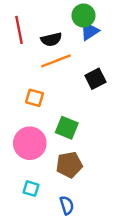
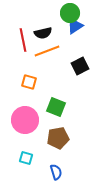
red line: (19, 30) -> (23, 40), moved

